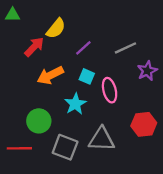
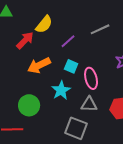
gray line: (126, 48) -> (100, 29), moved
gray triangle: (102, 139) -> (89, 104), moved, size x0.7
gray square: (65, 147) -> (76, 128), moved

